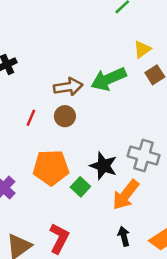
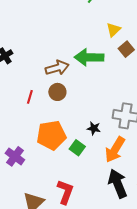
green arrow: (108, 79) -> (89, 57), turned 32
black star: (103, 166) -> (94, 128), size x0.6
black arrow: (124, 236) -> (118, 184), size x1.8

